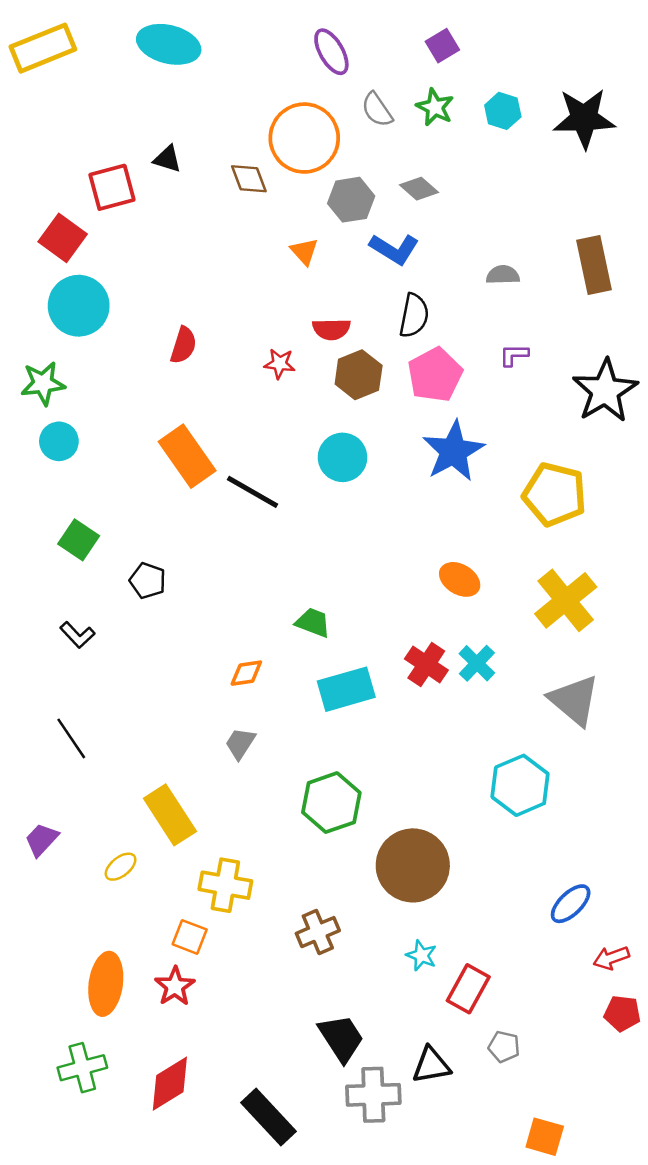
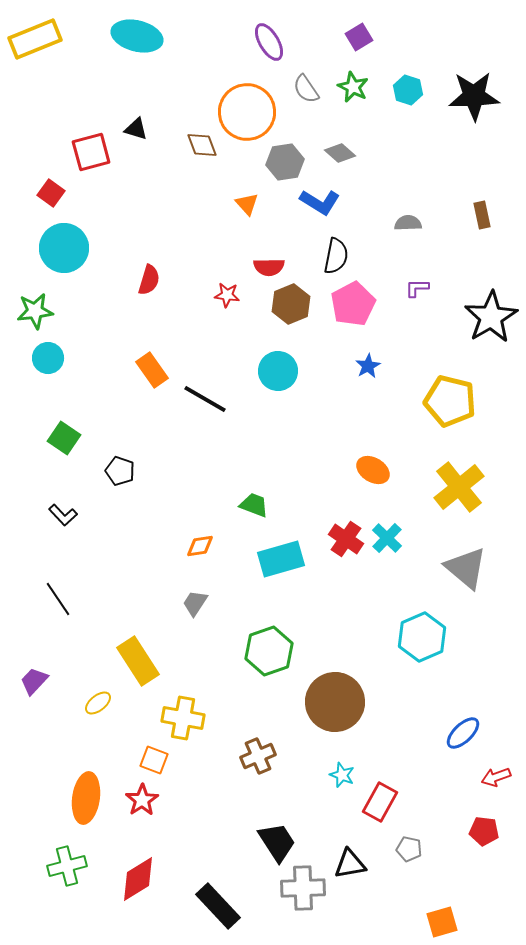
red square: (63, 238) -> (51, 193), size x0.7
brown rectangle: (594, 265) -> (482, 215), size x0.6
blue star: (453, 451) -> (368, 366), size x0.5
orange rectangle: (187, 456) -> (152, 370), size x0.7
red pentagon: (622, 1013) -> (484, 831), moved
orange square: (545, 1137) -> (442, 922), turned -32

